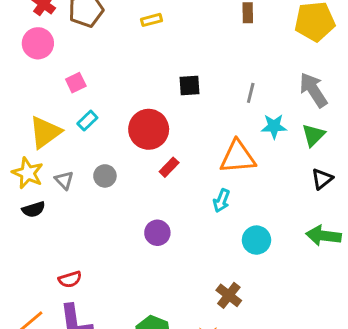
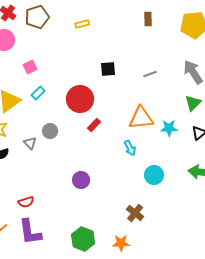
gray line: (251, 93) -> (150, 74), turned 56
cyan star: (274, 126) -> (169, 128), moved
gray triangle: (64, 180) -> (30, 143), moved
cyan arrow: (222, 201) -> (130, 148), turned -49
purple circle: (157, 233) -> (81, 180), moved

